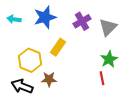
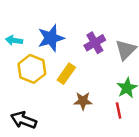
yellow hexagon: (30, 60) -> (32, 69), moved
brown star: (49, 79) -> (83, 101), moved

